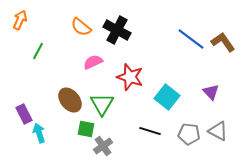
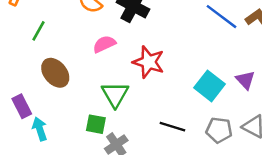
cyan square: (167, 97) -> (210, 86), moved
brown ellipse: (70, 100) -> (55, 73), moved

